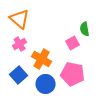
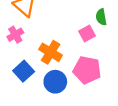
pink cross: (20, 44) -> (15, 35), moved

